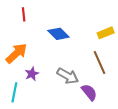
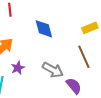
blue diamond: (58, 34) -> (44, 29), turned 30

